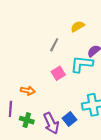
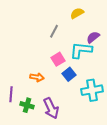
orange arrow: (28, 91) -> (37, 77), moved
blue square: (69, 119) -> (69, 74), moved

